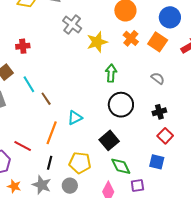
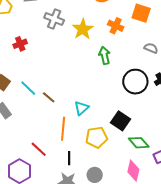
orange cross: (131, 38) -> (116, 26), moved
red cross: (23, 46) -> (20, 44), moved
black circle: (121, 105) -> (135, 82), moved
red line: (23, 146) -> (39, 149), turned 30
yellow pentagon: (80, 163) -> (97, 137), moved

